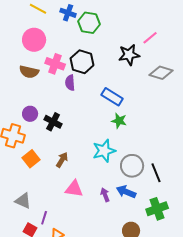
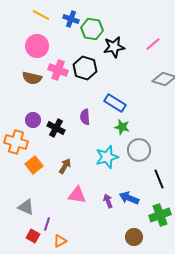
black star: (129, 55) -> (114, 47), moved
purple semicircle: (70, 83) -> (85, 117), moved
gray circle: (132, 166) -> (139, 150), moved

